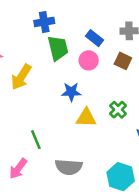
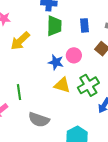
blue rectangle: (95, 38) -> (85, 25), turned 32
pink circle: (89, 60) -> (74, 55), moved
green cross: (118, 110) -> (88, 85), size x1.5

